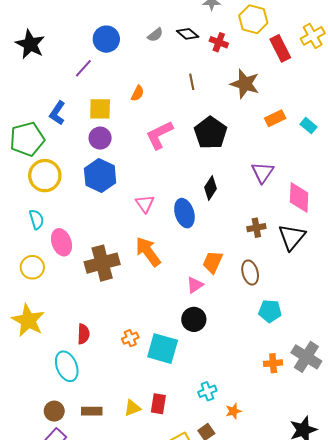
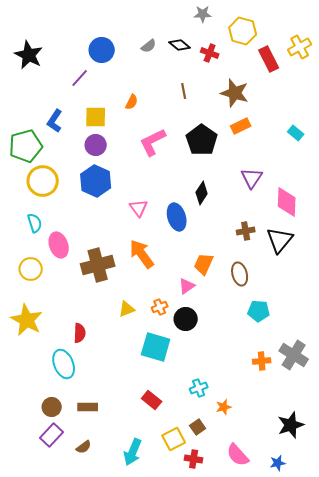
orange rectangle: (275, 118) -> (241, 126), moved
orange cross: (130, 338) -> (160, 307), moved
red rectangle: (158, 404) -> (152, 400), turned -60
yellow triangle: (132, 408) -> (127, 309), moved

